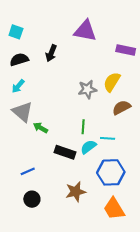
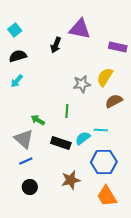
cyan square: (16, 32) -> (15, 30), turned 32
black arrow: (51, 53) -> (56, 45), moved
gray triangle: (22, 112) -> (24, 139), moved
green line: (83, 127) -> (67, 111), moved

